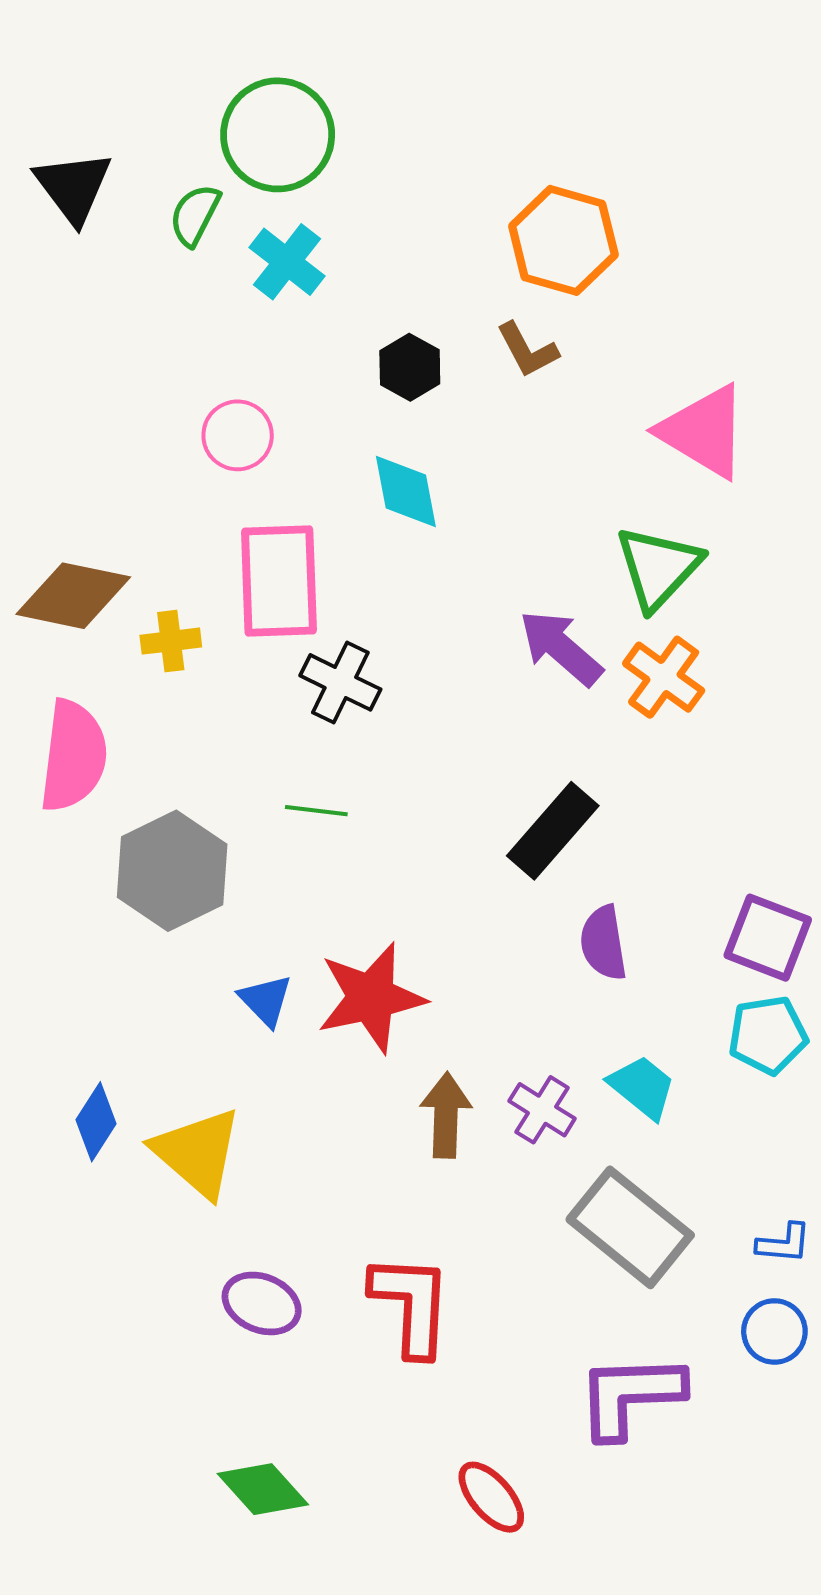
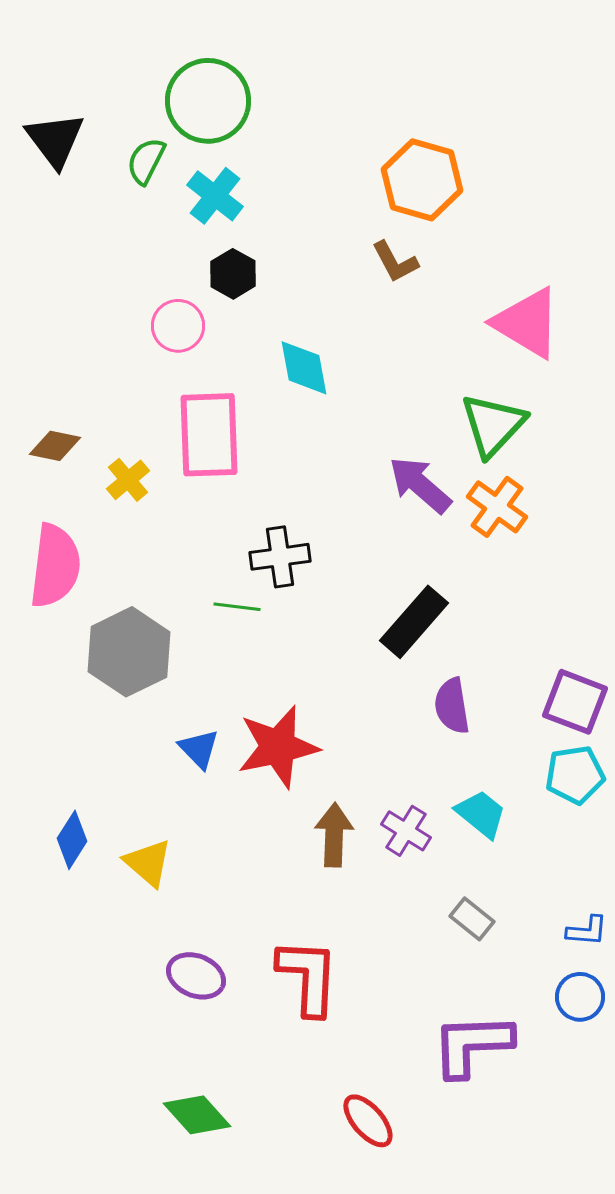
black hexagon: (410, 367) -> (233, 274), moved
brown diamond: (73, 596) -> (55, 446), size x0.6
yellow cross: (171, 641) -> (128, 480), turned -33
black cross: (340, 682) -> (280, 557), moved, turned -34
yellow triangle: (197, 1153) -> (148, 863), size x0.7
gray rectangle: (630, 1227) -> (472, 919), size x0.5

